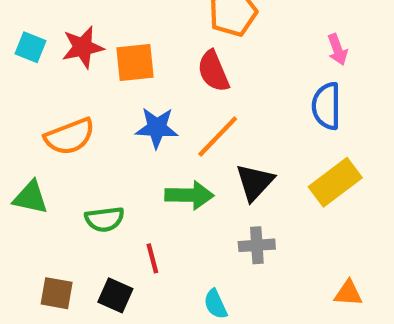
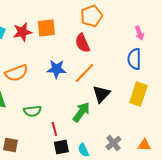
orange square: (135, 62) -> (46, 28), moved
yellow rectangle: (335, 182) -> (138, 94), turned -35
green arrow: (189, 195) -> (81, 112), moved, turned -55
gray cross: (257, 245) -> (113, 143), moved, turned -35
black square: (115, 295) -> (61, 147), moved, turned -35

